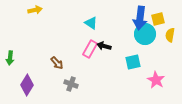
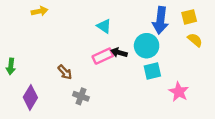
yellow square: (158, 19) -> (189, 17), moved
cyan circle: (145, 34) -> (147, 46), moved
yellow semicircle: (170, 35) -> (195, 40), turned 120
pink rectangle: (90, 49) -> (103, 56), turned 36

